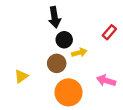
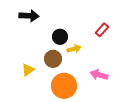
black arrow: (55, 17) -> (29, 16), moved, turned -78
yellow triangle: (21, 76) -> (28, 70), moved

